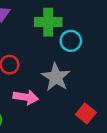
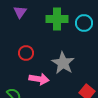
cyan circle: (71, 41) -> (84, 23), moved

